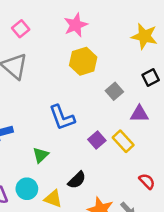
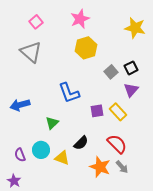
black square: (151, 78) -> (131, 68), moved
purple triangle: (139, 114) -> (131, 90), turned -49
purple square: (97, 140) -> (97, 111), turned 32
red semicircle: (147, 181) -> (117, 144), moved, size x1.5

